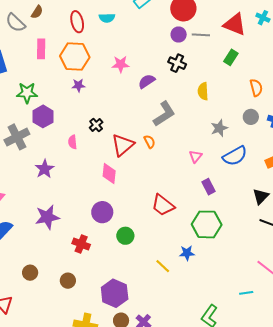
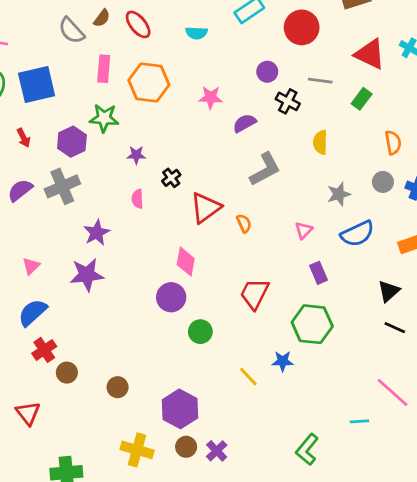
red ellipse: (77, 22) -> (138, 24), moved, turned -30
purple circle: (179, 34) -> (267, 72), moved
gray line: (201, 35) -> (320, 81), moved
purple star: (78, 85) -> (136, 155), moved
green star: (27, 93) -> (104, 118), moved
purple hexagon: (43, 116) -> (72, 142), moved
orange semicircle: (149, 142) -> (244, 223), moved
pink diamond: (109, 174) -> (186, 262), moved
red trapezoid: (163, 205) -> (255, 294), turned 75
purple star: (47, 217) -> (87, 275), moved
red cross: (81, 244) -> (44, 350), moved, turned 30

